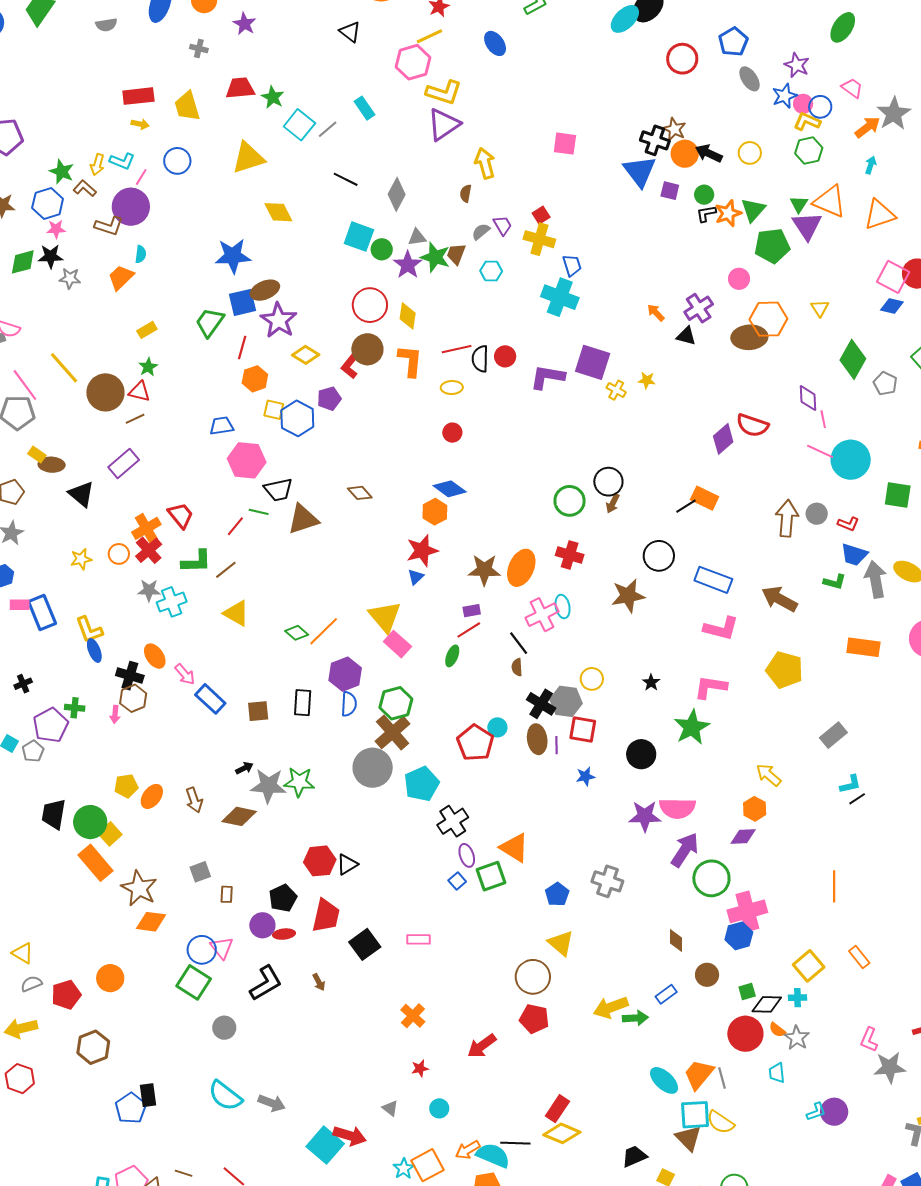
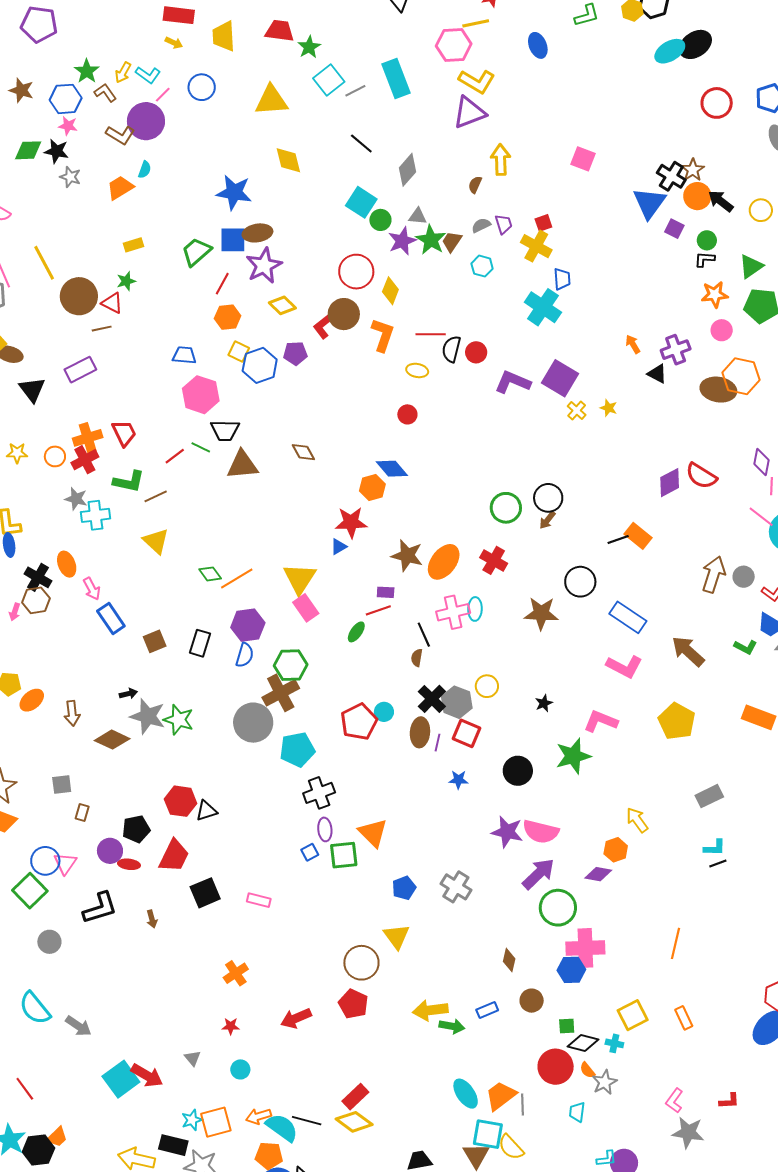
cyan rectangle: (365, 108) -> (396, 79), size x1.6
orange star: (728, 213) -> (715, 294), moved
brown square: (258, 711) -> (155, 641), turned -30

